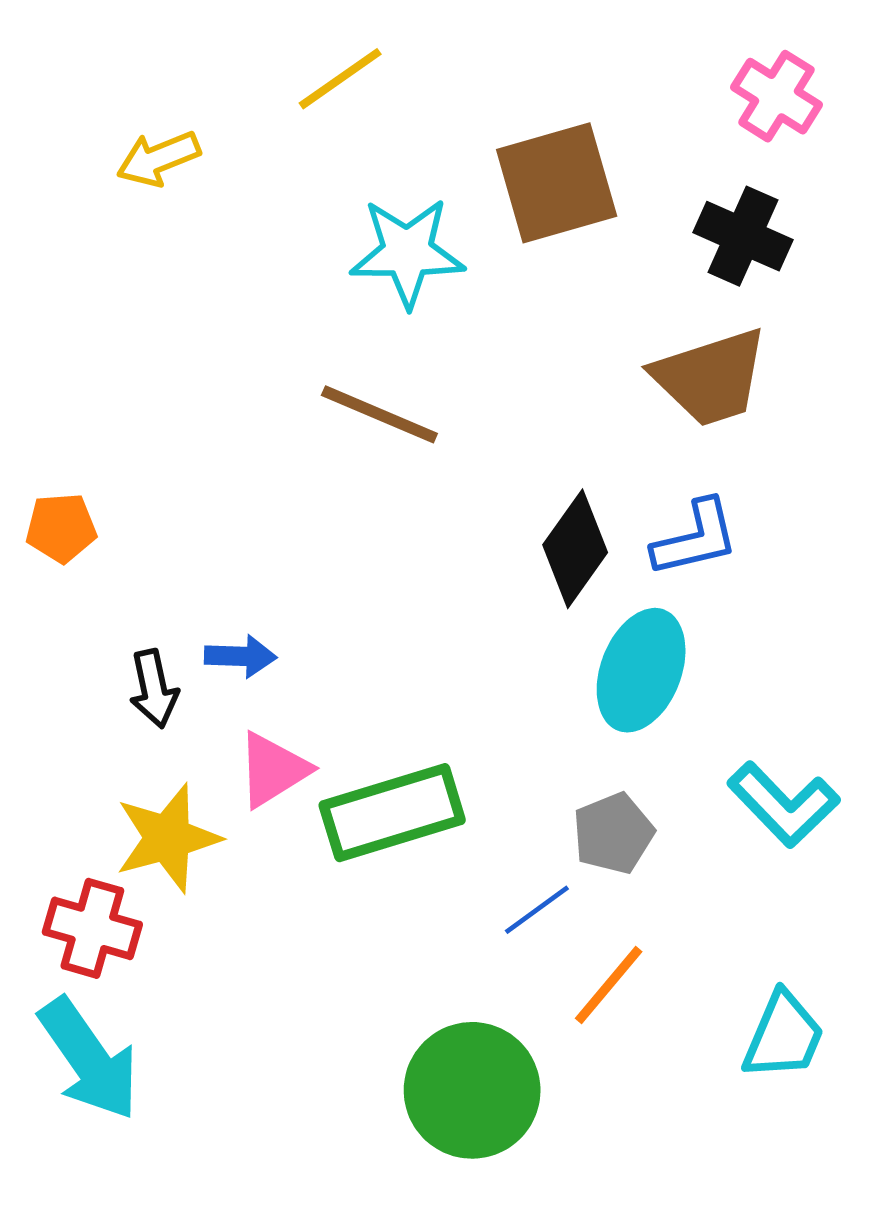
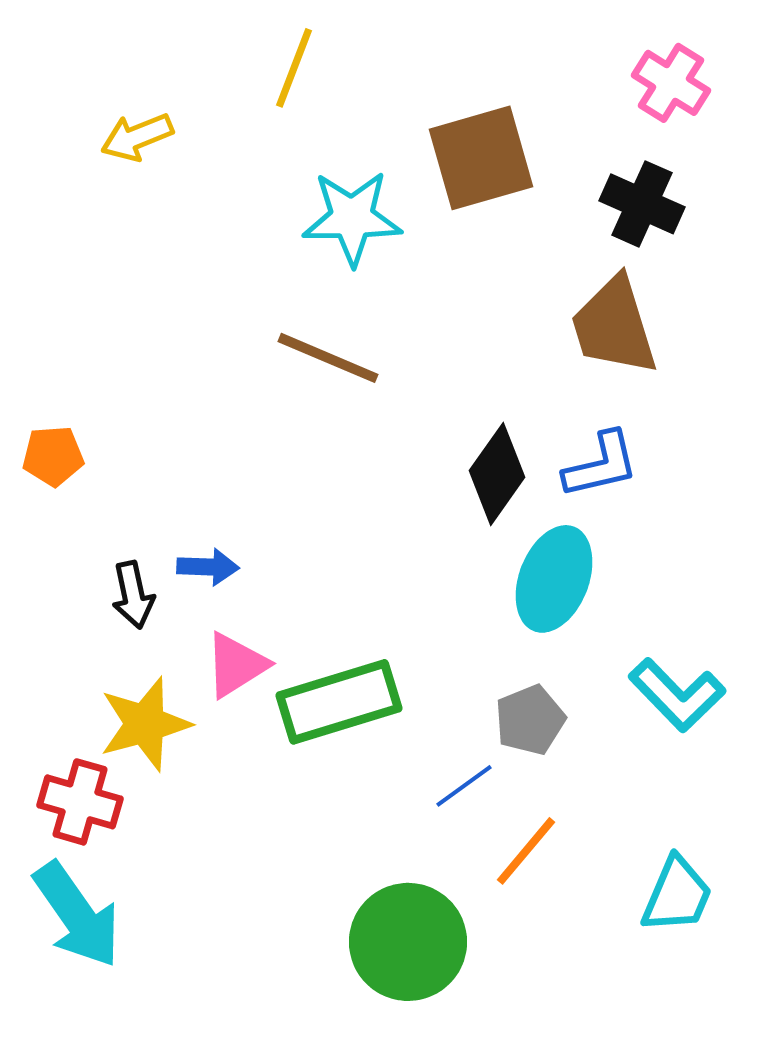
yellow line: (340, 79) -> (294, 68), turned -34
brown trapezoid: (711, 377) -> (614, 326), turned 91

